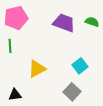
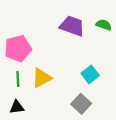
pink pentagon: (16, 18) -> (18, 49), moved
green line: (10, 46) -> (18, 79), moved

